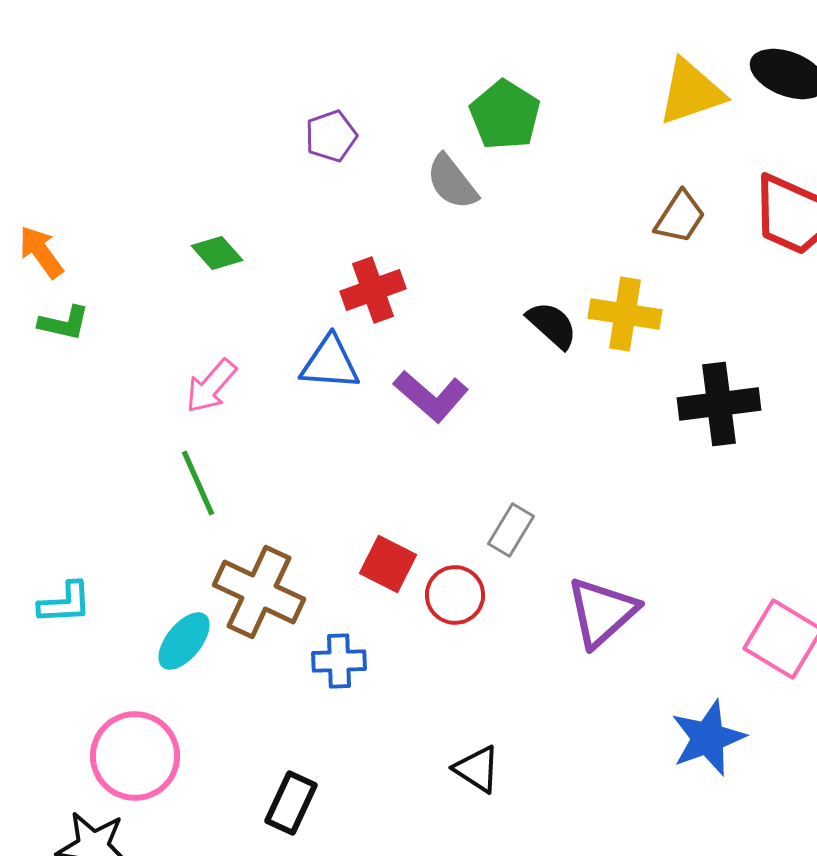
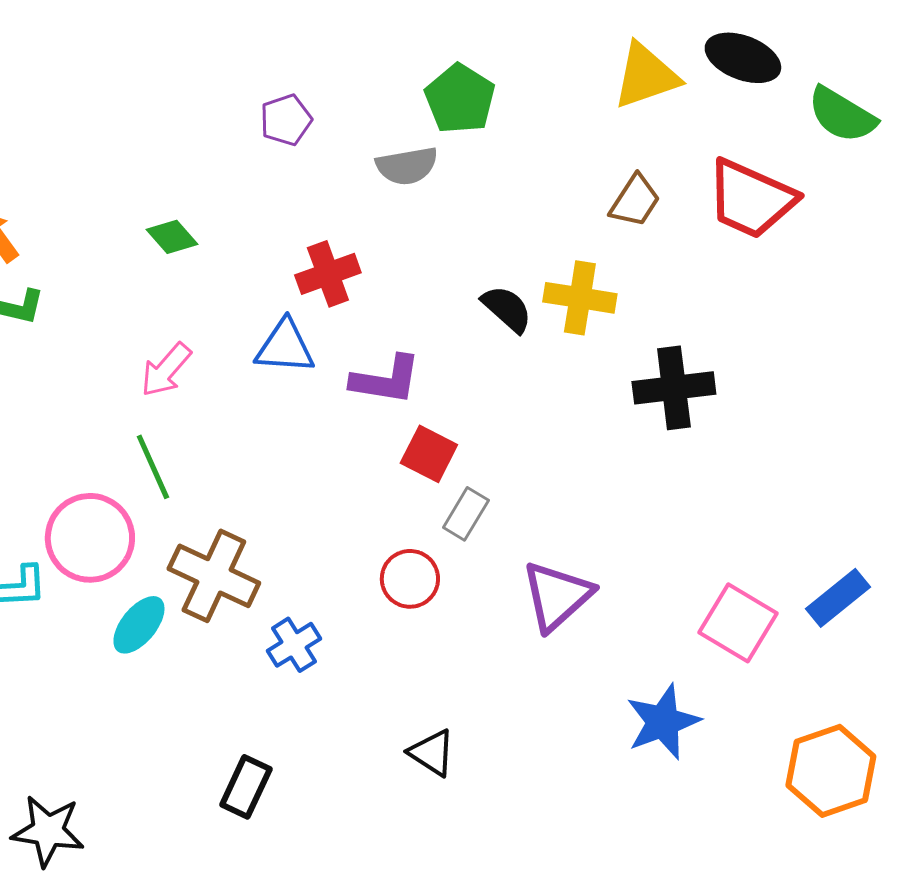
gray semicircle: (452, 182) -> (407, 166), turned -62
purple L-shape: (431, 396) -> (386, 380), turned -32
red square: (388, 564) -> (429, 454), moved
blue cross: (339, 661) -> (294, 645), turned -30
pink circle: (135, 756) -> (90, 538), moved

